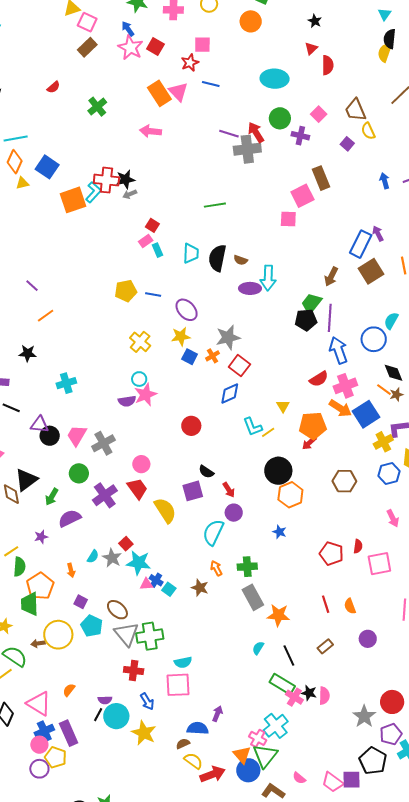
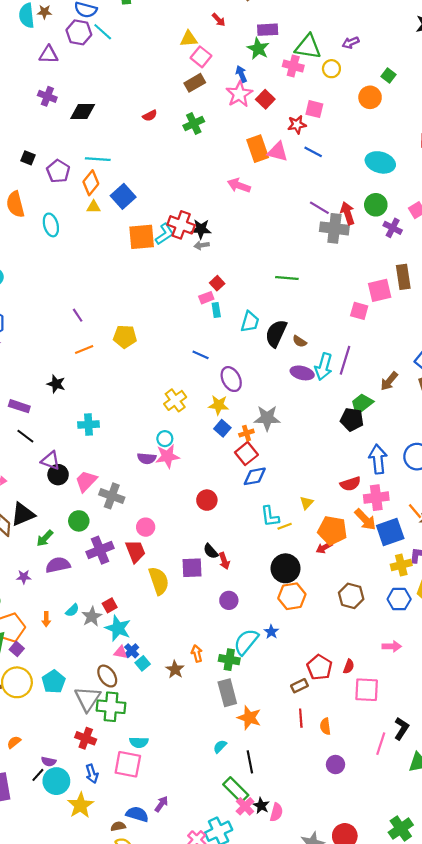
pink triangle: (178, 92) -> (278, 152), turned -45
green cross: (97, 107) -> (194, 124), moved
yellow pentagon: (126, 291) -> (125, 337), moved
purple line: (330, 318) -> (345, 360), moved
red square: (239, 366) -> (246, 454), moved
gray cross: (103, 443) -> (112, 496), turned 35
red arrow: (229, 490) -> (224, 561), moved
pink arrow: (393, 518) -> (392, 646), turned -78
cyan semicircle: (213, 532) -> (246, 642), moved
purple square: (81, 602) -> (17, 649), moved
brown ellipse: (117, 610) -> (107, 676), moved
brown rectangle: (325, 646) -> (299, 686), moved

